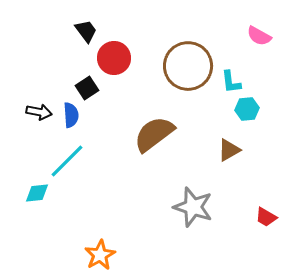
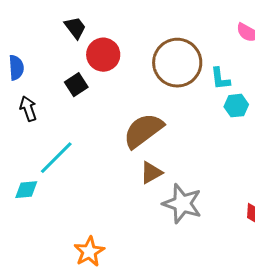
black arrow: (39, 112) -> (28, 109), turned -120
blue semicircle: (71, 115) -> (16, 68), moved
brown triangle: (229, 150) -> (151, 173), moved

